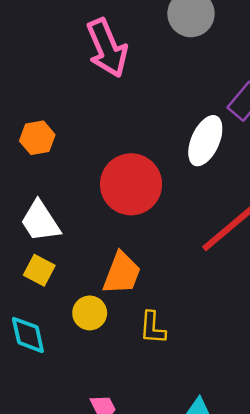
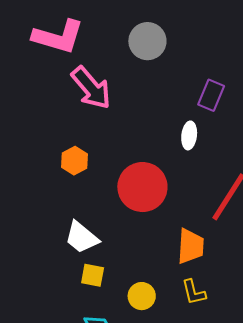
orange hexagon: (37, 138) -> (74, 161), moved
white ellipse: (205, 141) -> (189, 135), size x0.7
orange trapezoid: (122, 273) -> (191, 246), moved

